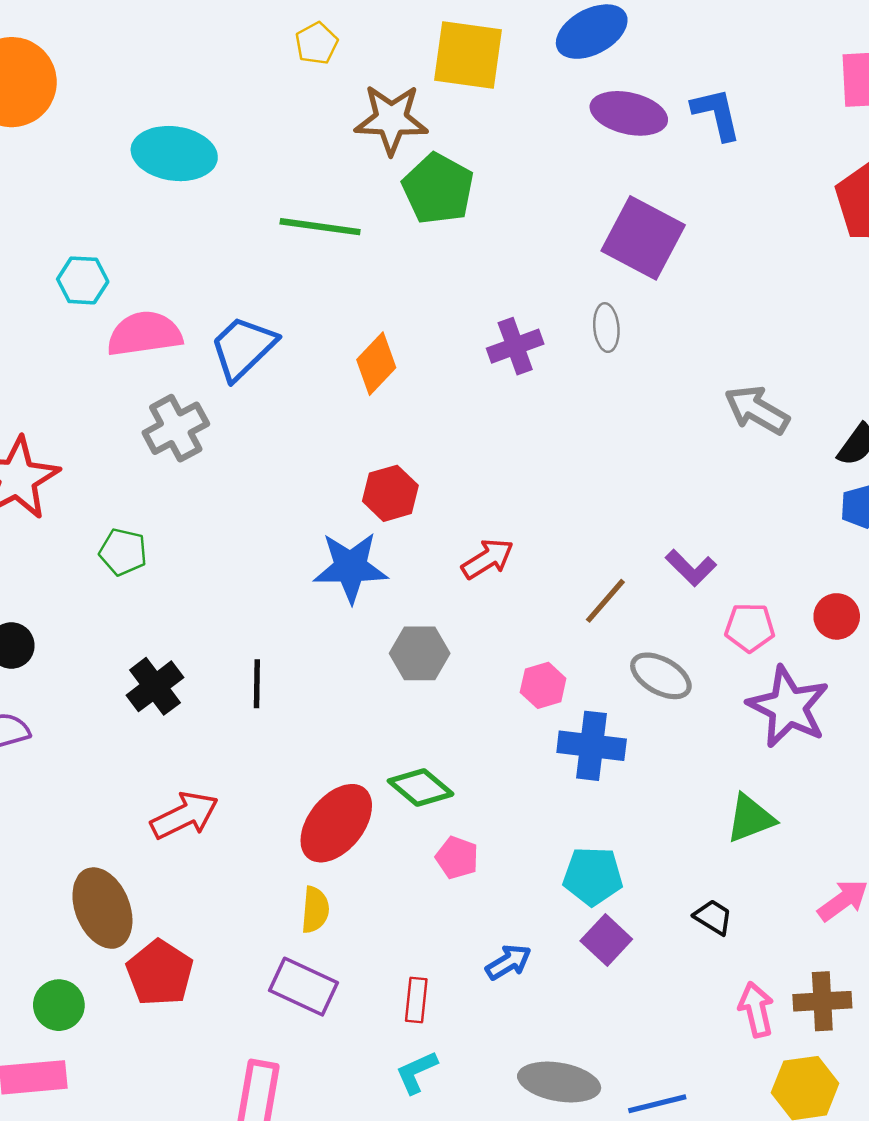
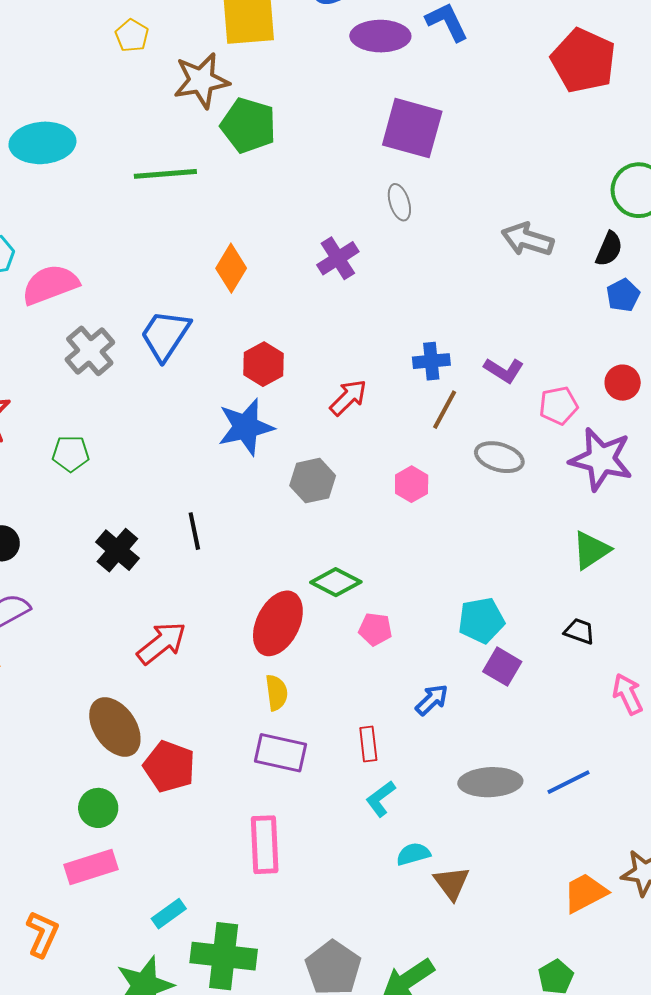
purple cross: (515, 346) -> (338, 258), moved
blue trapezoid: (243, 348) -> (165, 335), moved
blue cross: (592, 746) -> (431, 361), moved, size x0.7

